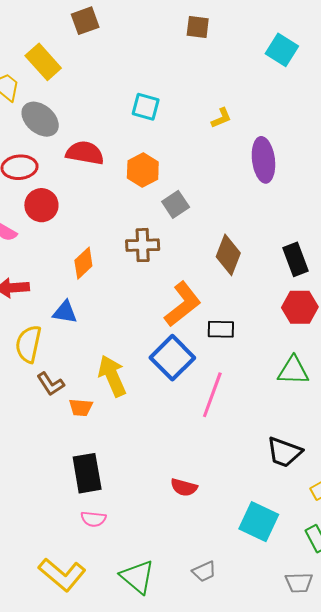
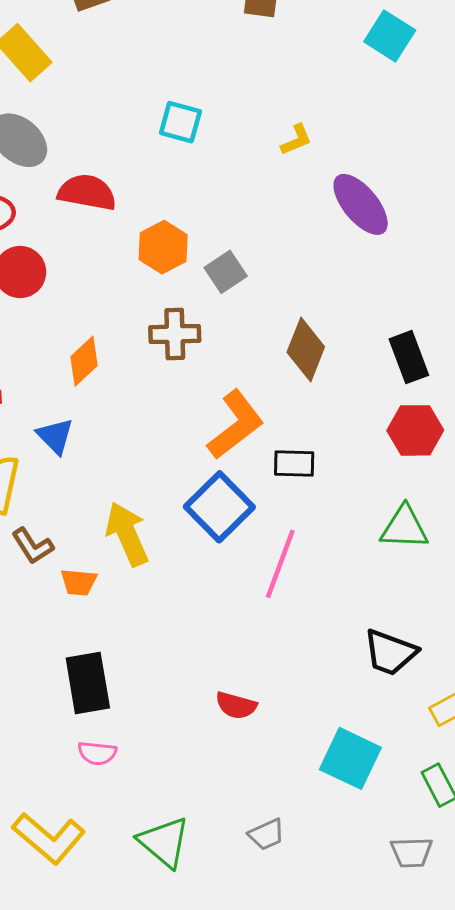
purple ellipse: (263, 160) -> (361, 204), turned -33
orange hexagon: (143, 170) -> (163, 247), moved
blue triangle: (65, 312) -> (55, 436), turned 36

